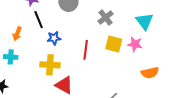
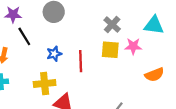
gray cross: (106, 18) -> (112, 25), moved
cyan triangle: (144, 21) -> (154, 25), moved, turned -36
blue star: (54, 38) -> (54, 54), moved

